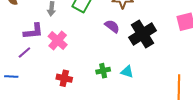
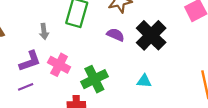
purple line: (24, 53) -> (26, 87), turned 32
green cross: (103, 71) -> (94, 79), moved, size x1.6

